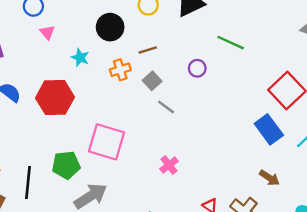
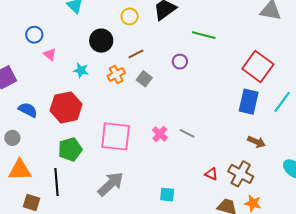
gray line: (166, 107) -> (187, 133), moved
blue rectangle: (269, 129) -> (249, 102), turned 60
green pentagon: (66, 165) -> (70, 149), moved
pink cross: (169, 165) -> (160, 134), moved

